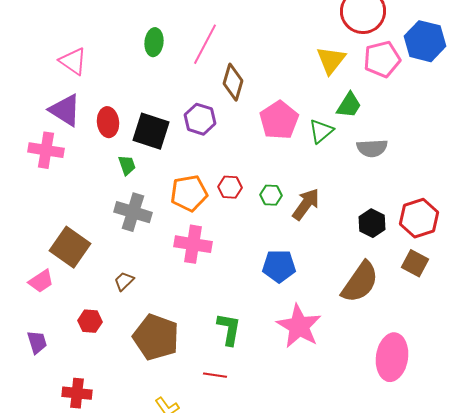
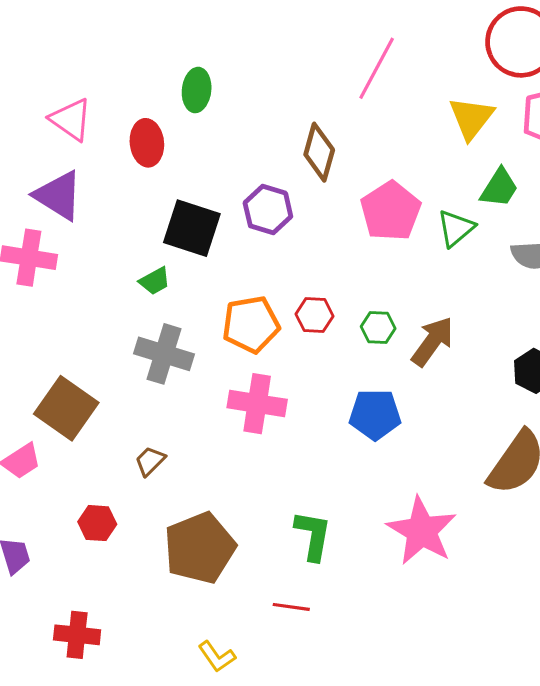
pink line: (205, 44) -> (377, 68), moved
red ellipse: (108, 122) -> (147, 143), moved
green trapezoid: (127, 165) -> (155, 281), turned 80
blue pentagon: (279, 266) -> (375, 414), moved
brown pentagon: (156, 337) -> (200, 548), turned 30

